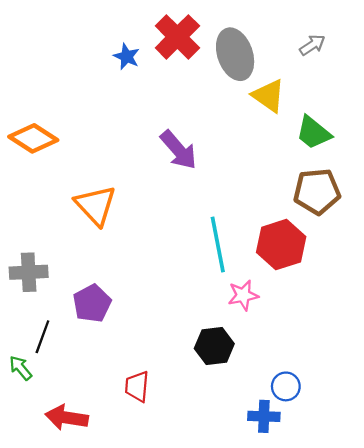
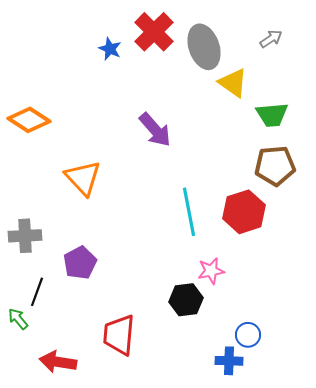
green trapezoid: (313, 133) -> (272, 115), turned -44
pink star: (243, 295) -> (211, 271), moved
red trapezoid: (137, 386) -> (119, 335), size x1.5

